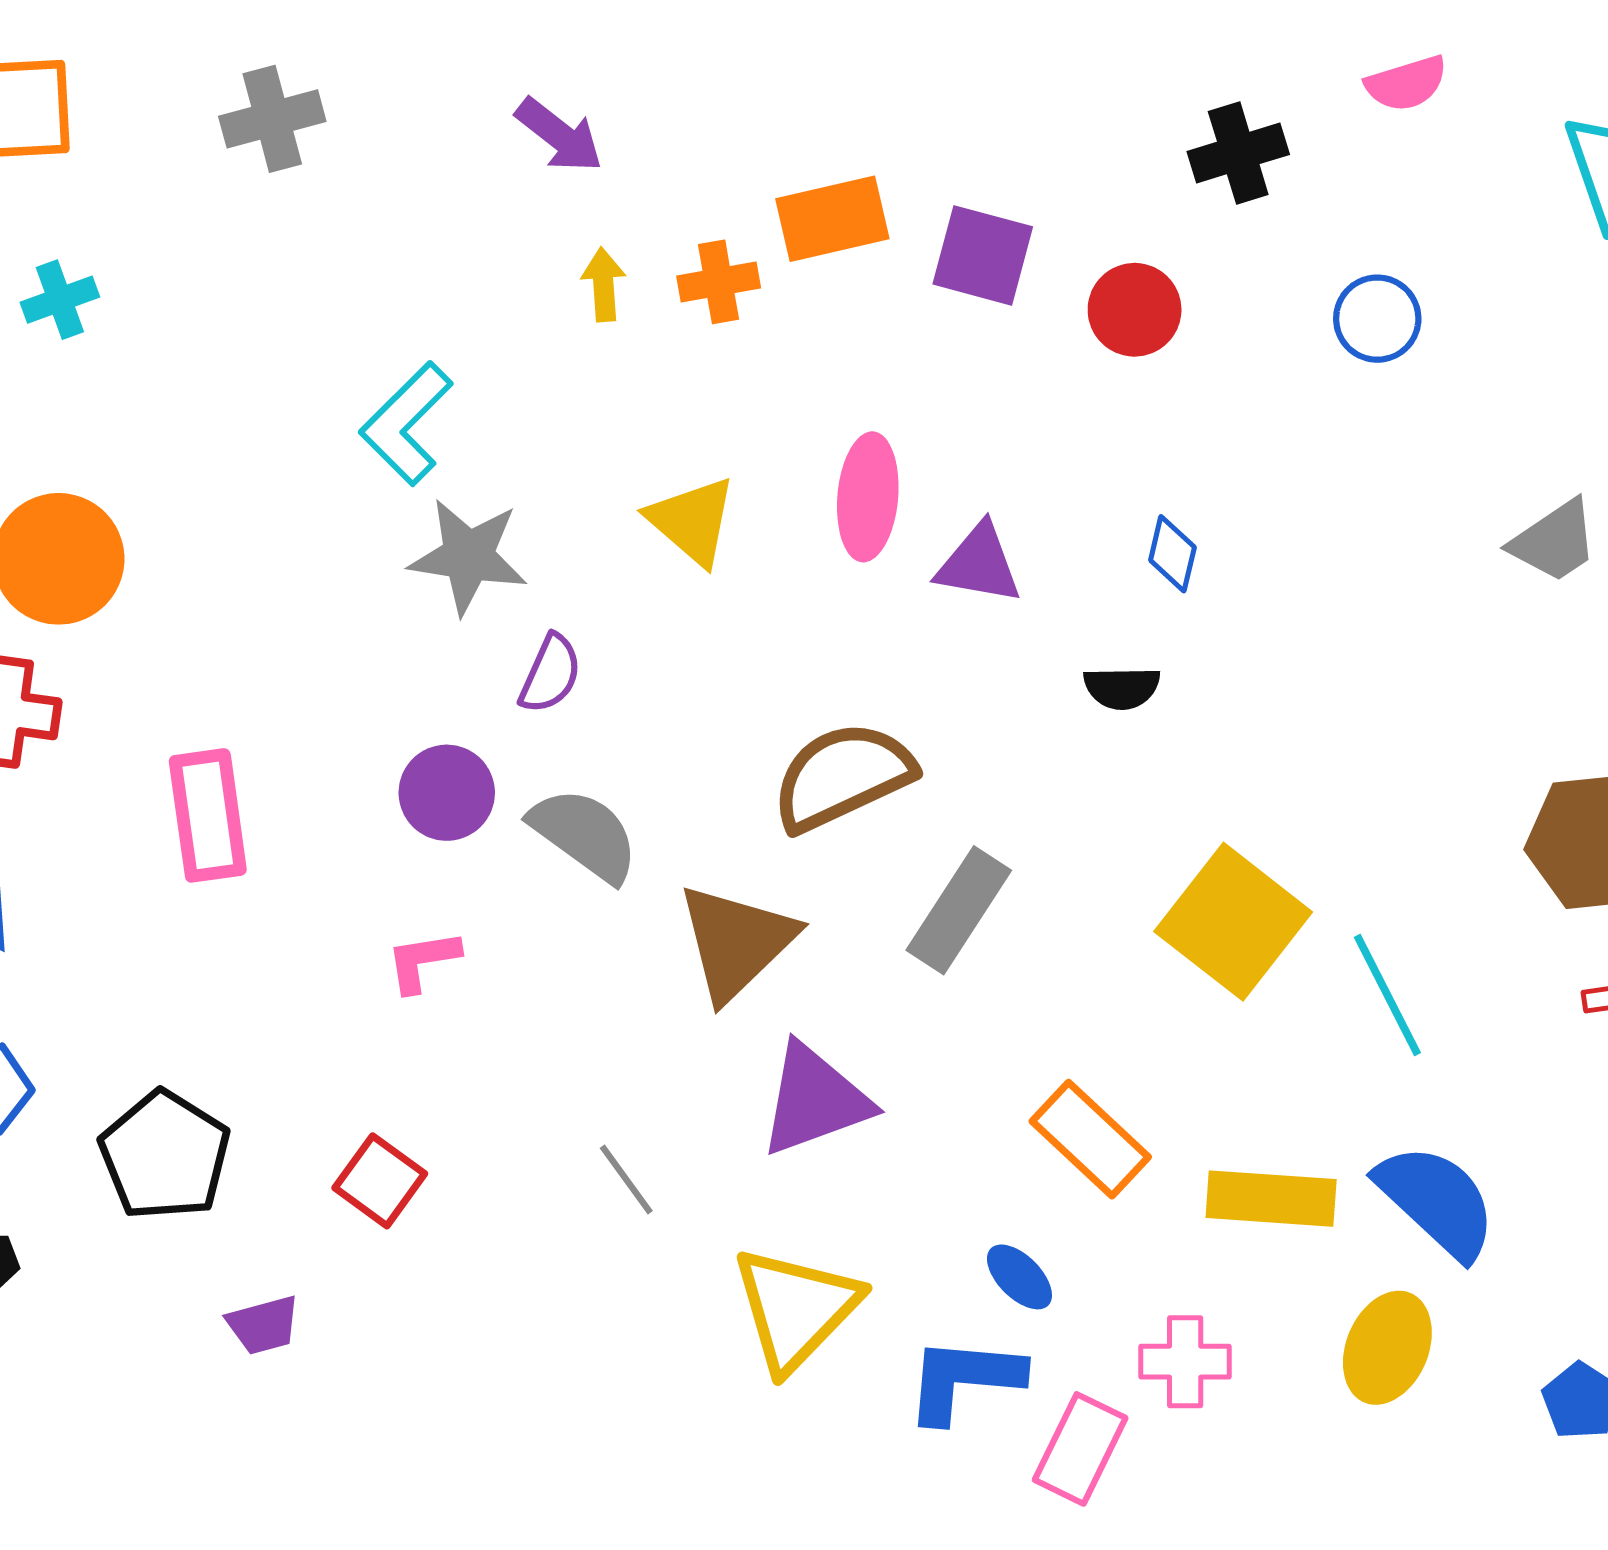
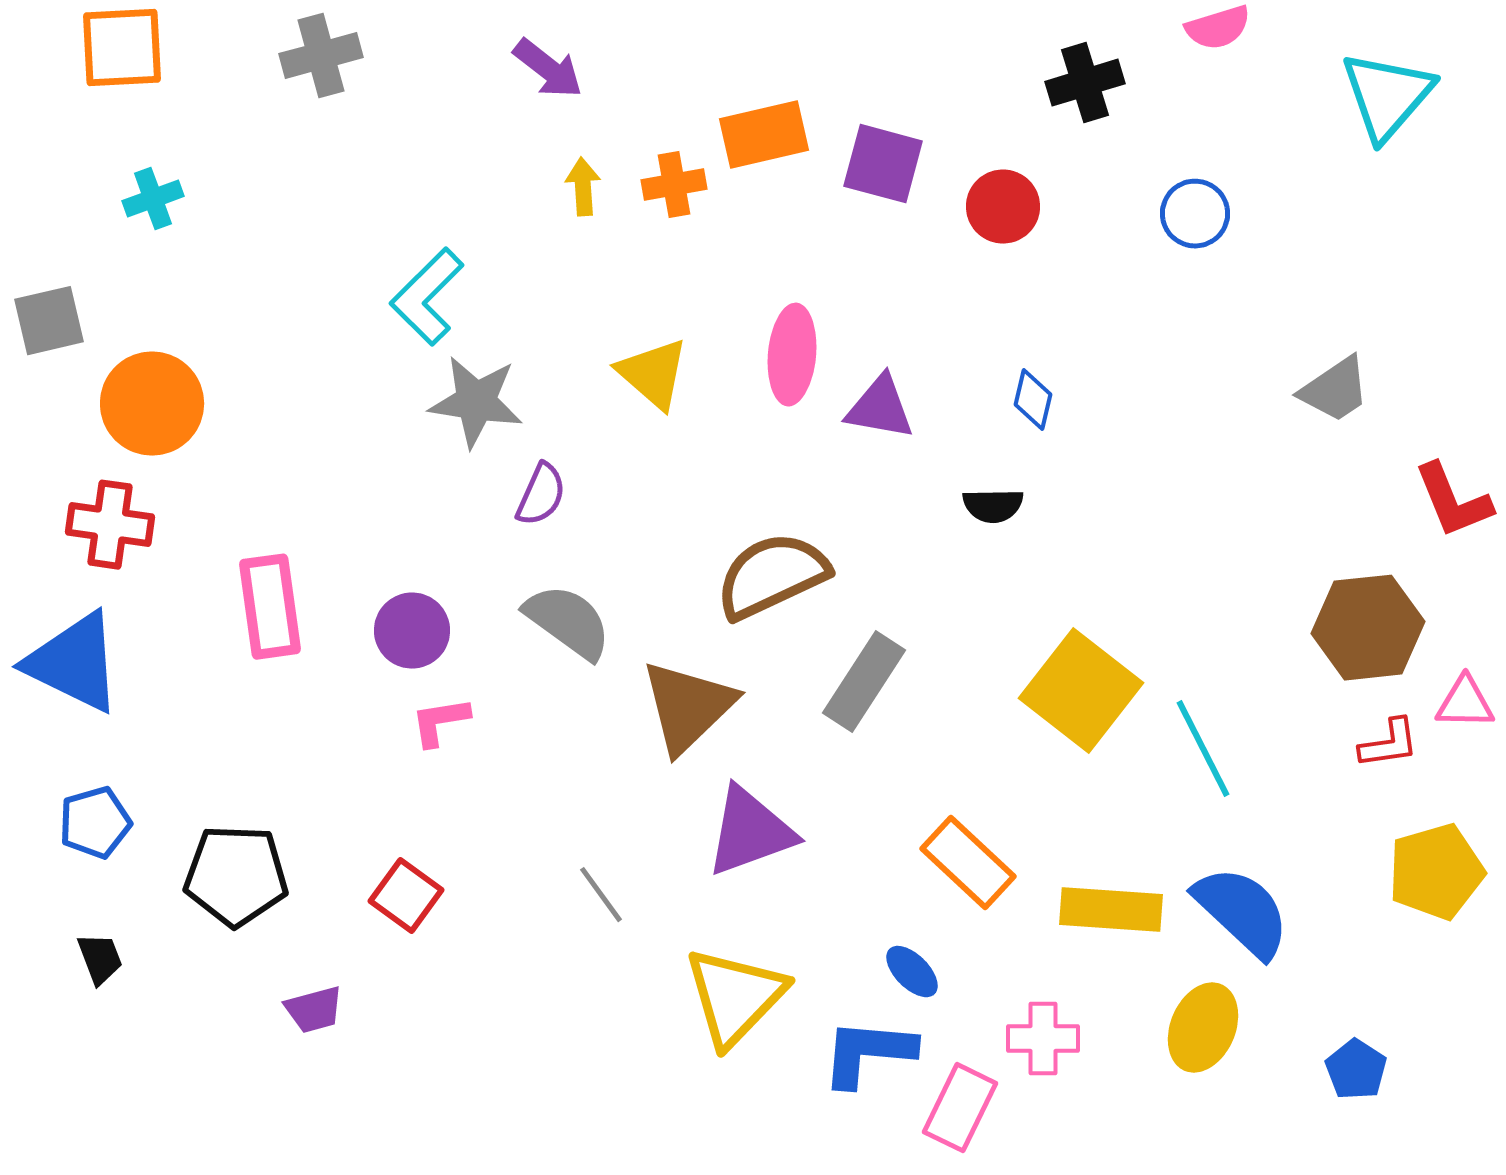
purple circle: (447, 793) -> (412, 631), moved
black pentagon: (165, 1156) -> (236, 876), turned -30

